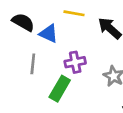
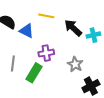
gray line: (33, 64) -> (13, 64), moved

